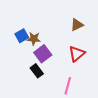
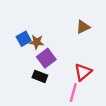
red triangle: (77, 54) -> (83, 72), moved
black rectangle: (37, 71) -> (40, 76), turned -32

